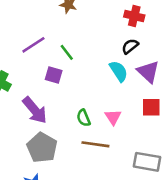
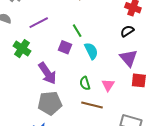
purple line: (33, 45) -> (39, 23), moved
cyan semicircle: (119, 71) -> (91, 51), moved
purple triangle: (148, 72) -> (129, 58), moved
gray pentagon: (42, 148) -> (50, 103), turned 30

